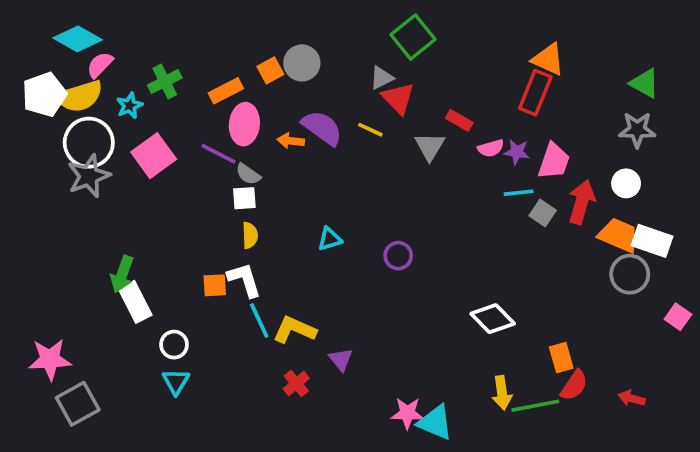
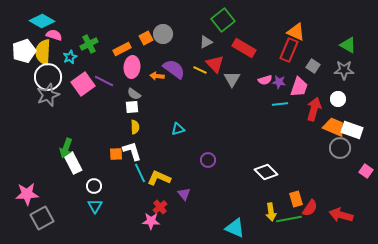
pink semicircle: (100, 65) -> (54, 35), turned 63
yellow semicircle: (80, 96) -> (43, 52), turned 110
red triangle: (398, 98) -> (215, 64), moved
red rectangle: (459, 120) -> (244, 48), moved, size x1.6
purple line: (218, 154) -> (104, 81), moved
gray square: (543, 213) -> (313, 66), moved
purple circle: (398, 256) -> (208, 160), moved
orange rectangle: (561, 358) -> (296, 199), moved
red arrow: (632, 398) -> (341, 215), size x1.6
pink star: (407, 413) -> (151, 221), moved

